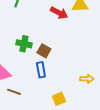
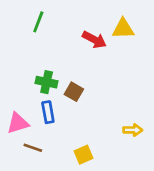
blue rectangle: (41, 70) -> (48, 112), moved
yellow square: (59, 99) -> (83, 155), moved

